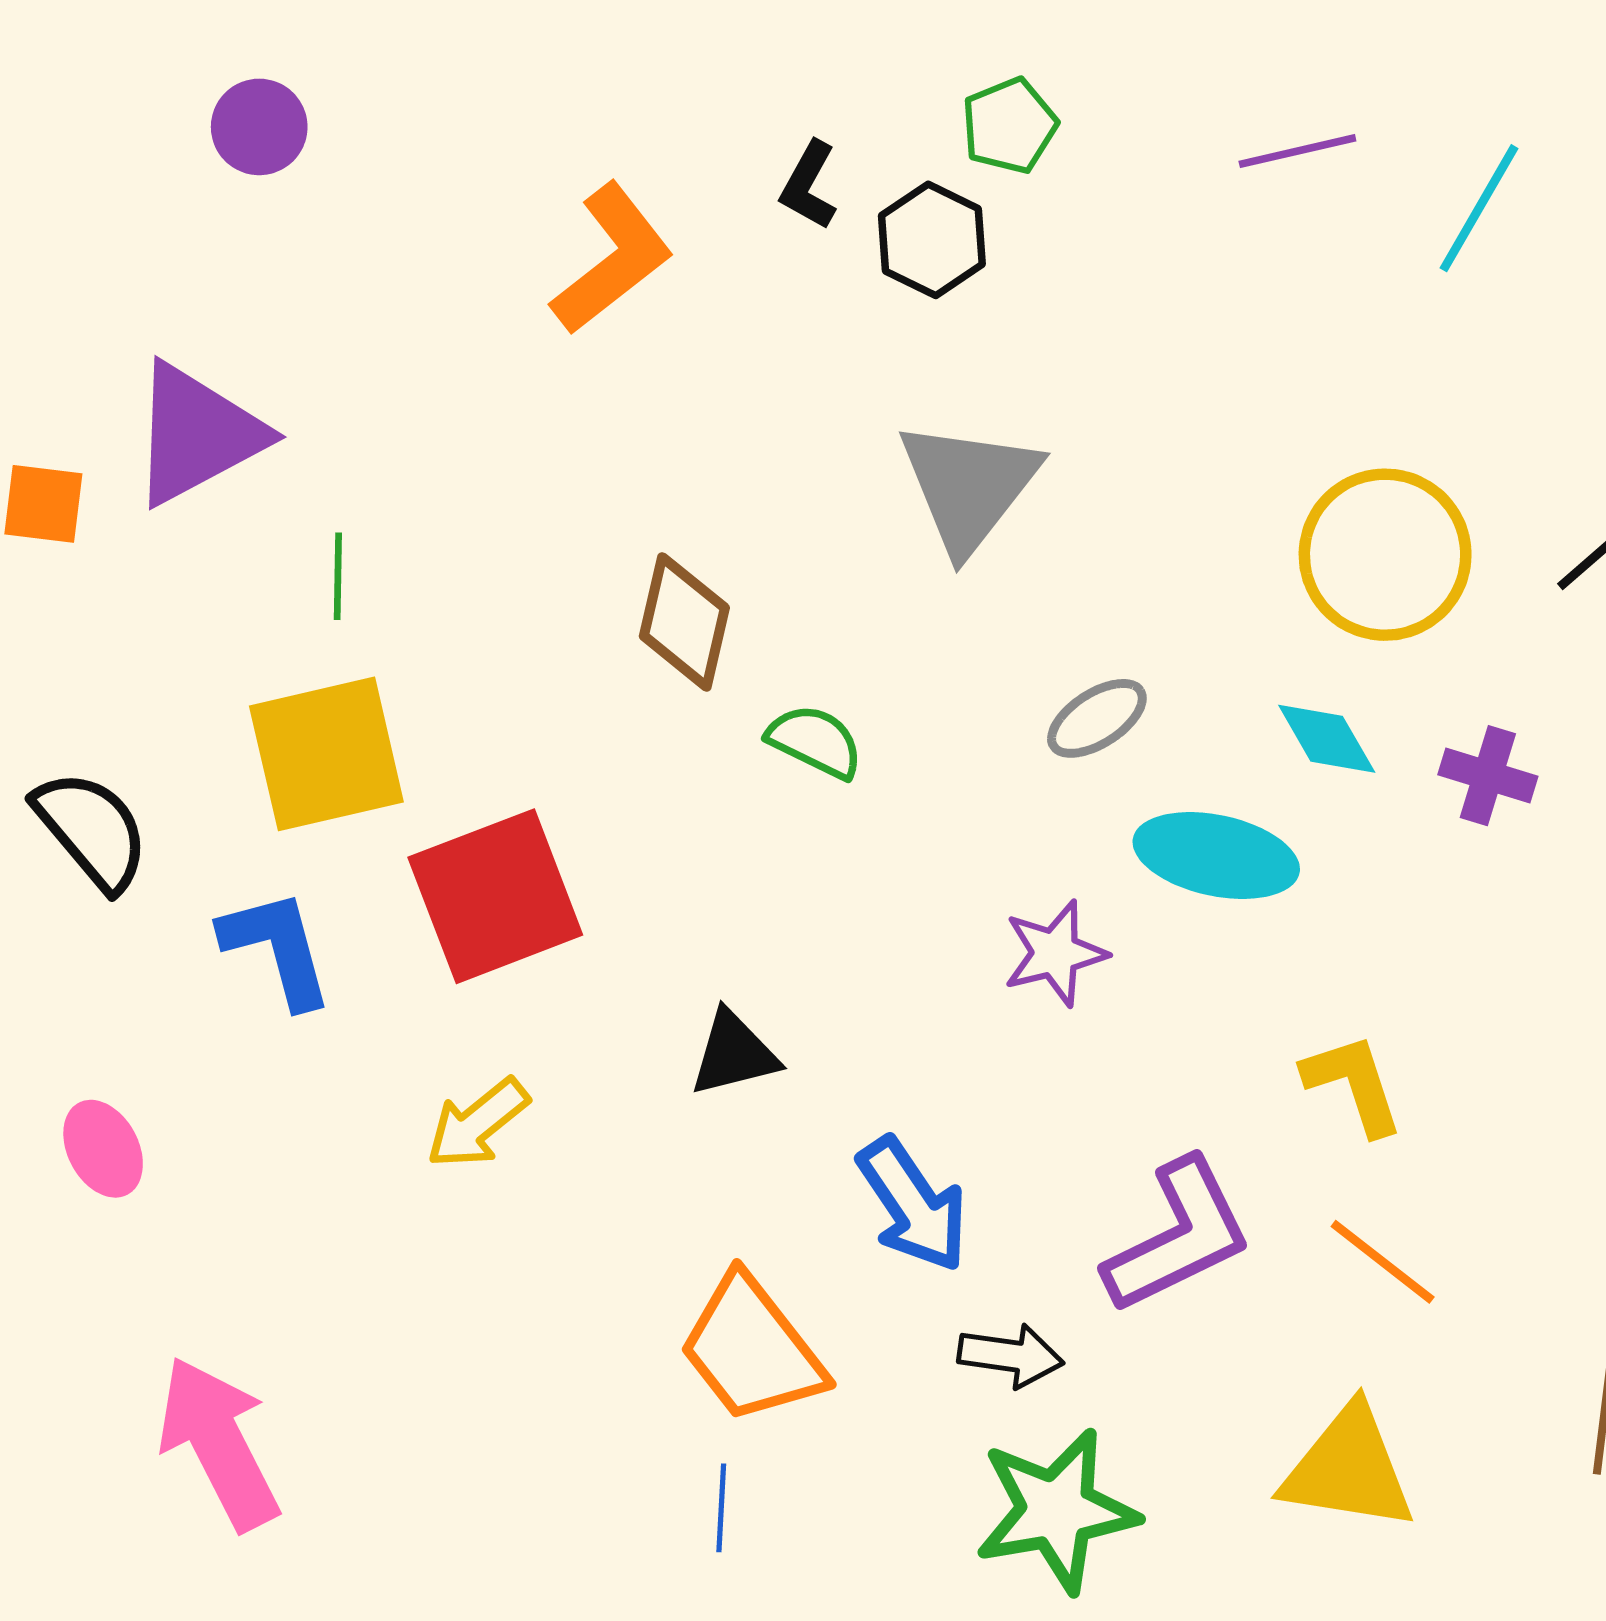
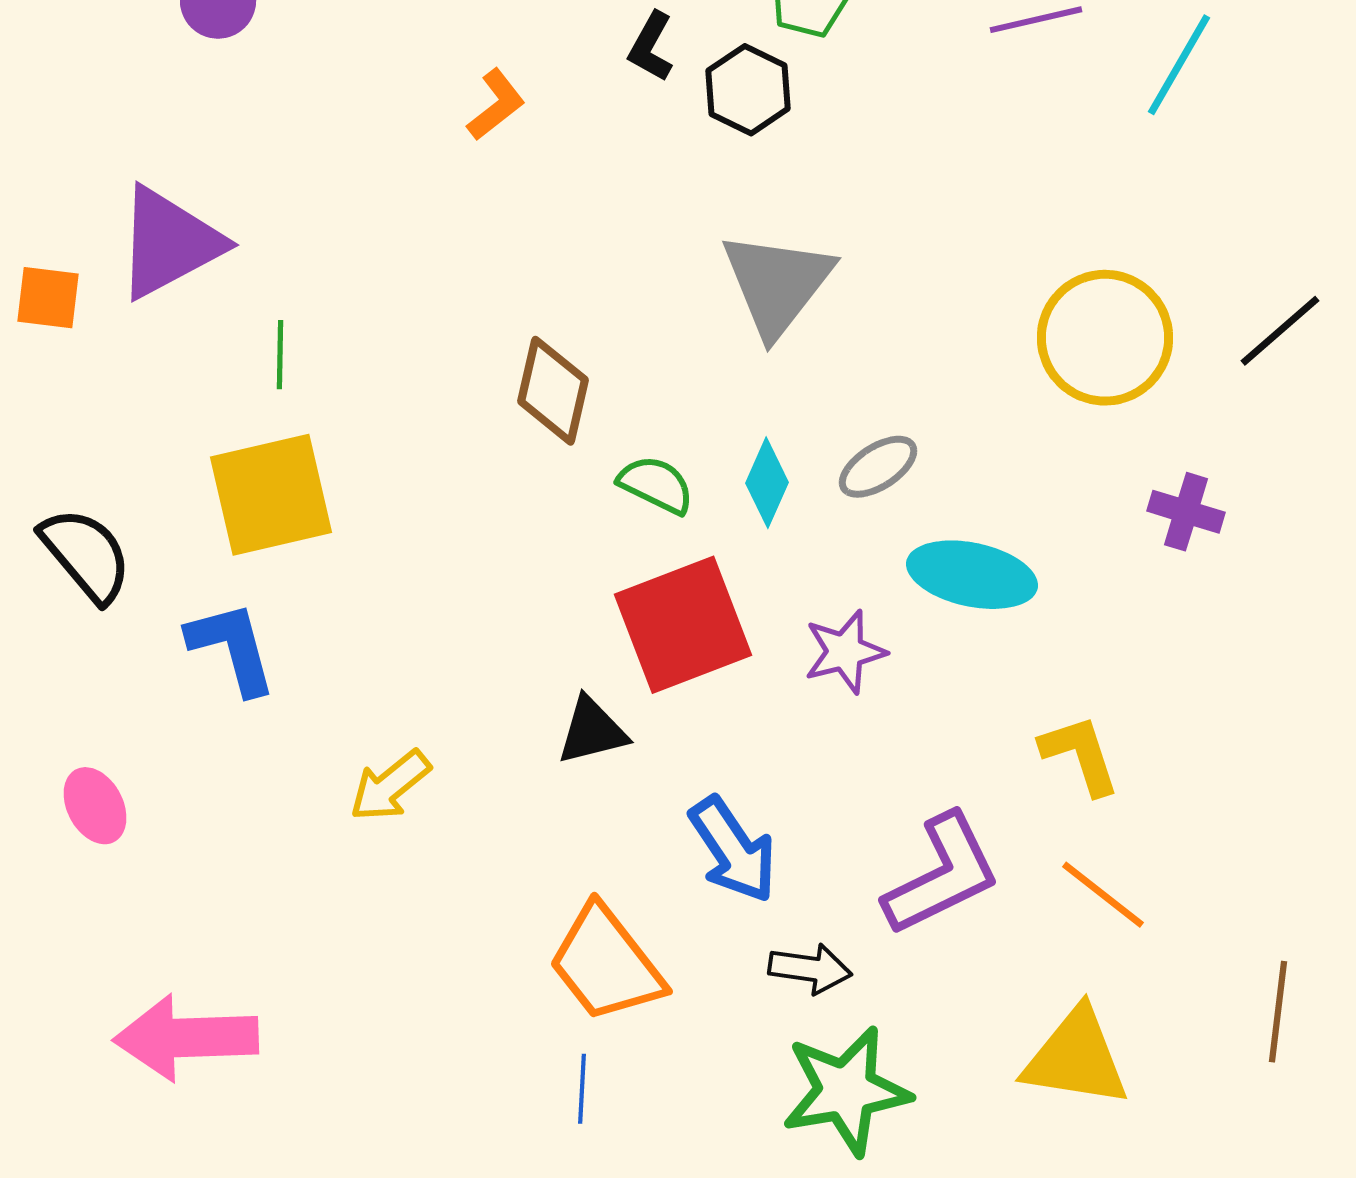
orange L-shape: (612, 259) -> (496, 105), size x0.6
cyan diamond: (1327, 739) -> (767, 483), moved, turned 54
red square: (495, 896) -> (683, 625), moved
pink arrow: (219, 1443) -> (186, 1038), turned -65

